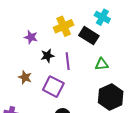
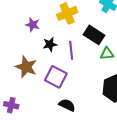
black rectangle: (89, 36) -> (94, 35), moved
brown star: (25, 77) -> (26, 67), size x1.5

